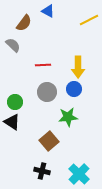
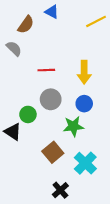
blue circle: (74, 89) -> (84, 104), moved
green circle: (15, 102) -> (28, 114), moved
black cross: (42, 171) -> (60, 190), moved, turned 35
cyan cross: (79, 174) -> (85, 163), moved

